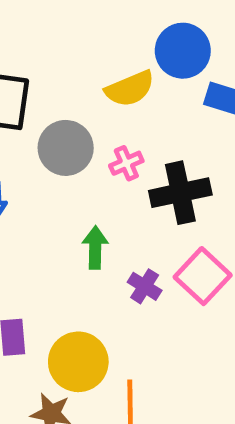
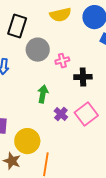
yellow semicircle: (130, 89) -> (60, 15), moved
black cross: (180, 193) -> (83, 77), size x0.7

